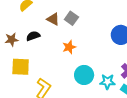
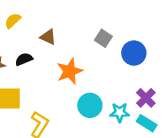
gray square: (71, 18) -> (103, 38), moved
orange star: (69, 47) -> (70, 71), size x1.5

